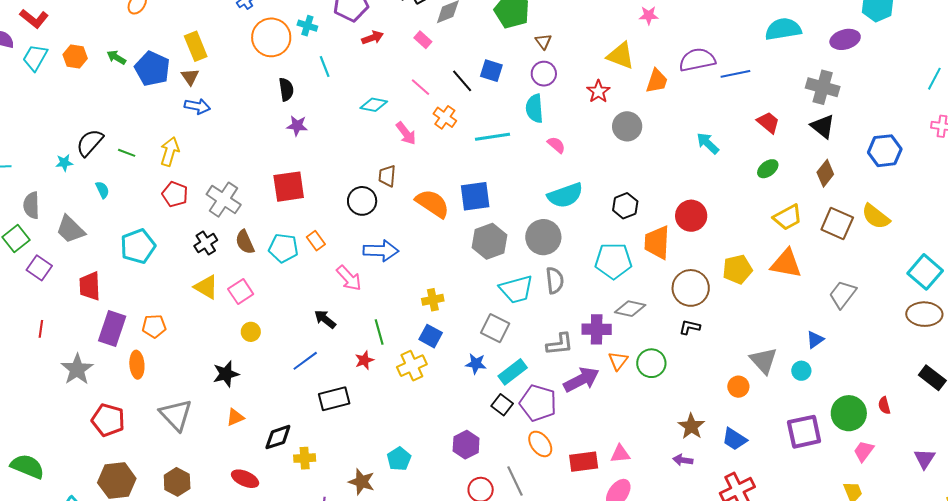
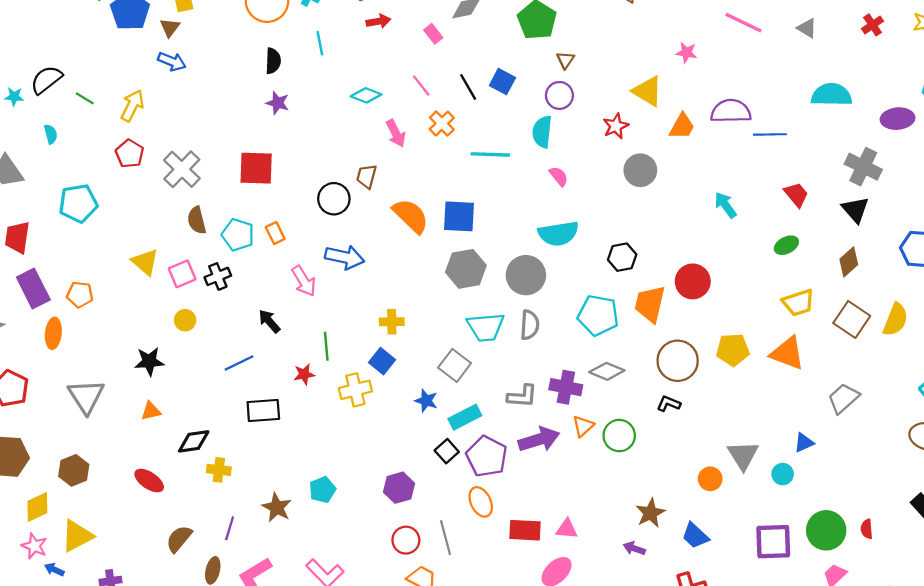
yellow semicircle: (876, 217) -> (896, 320), turned -116
black cross: (206, 243) -> (218, 276), moved
purple rectangle: (112, 328) -> (33, 289), turned -56

